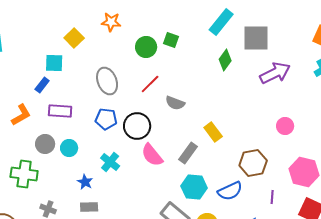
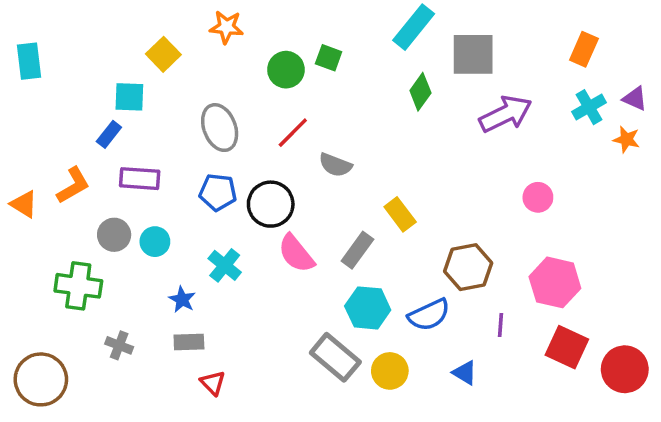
pink circle: (285, 126) -> (538, 197), moved

